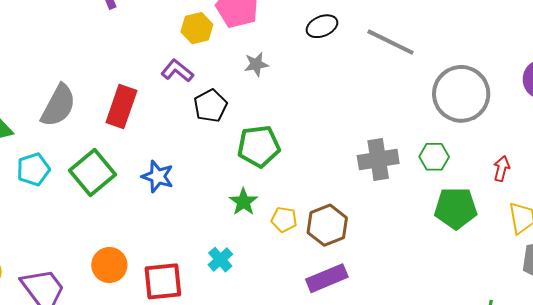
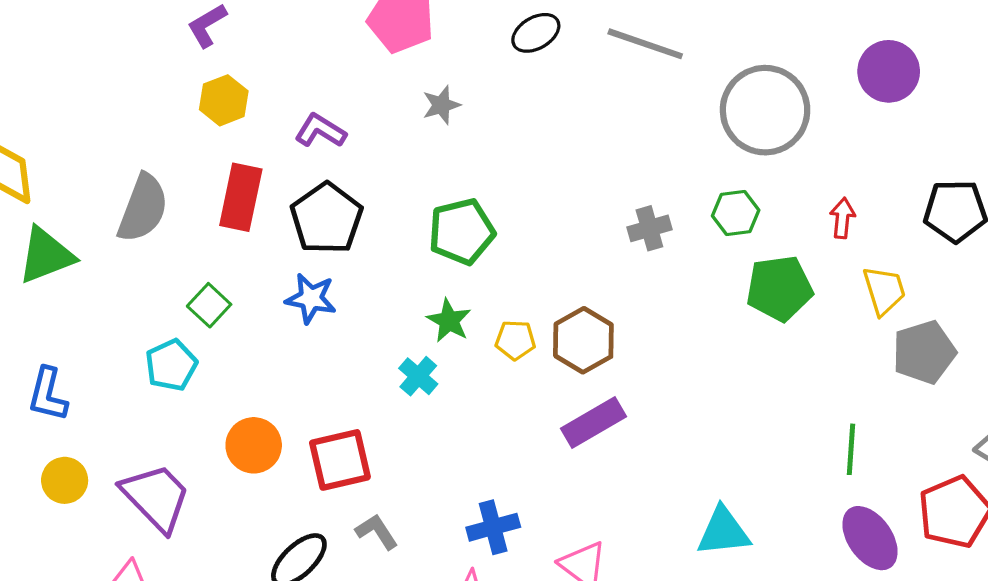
yellow hexagon: (197, 28) -> (224, 100), moved
black pentagon: (210, 106) -> (327, 218), moved, size x1.4
gray cross: (378, 160) -> (649, 228), size x0.7
cyan pentagon: (33, 169) -> (171, 365), moved
green square: (92, 172) -> (209, 305), size x0.6
cyan cross: (220, 260) -> (418, 376), moved

